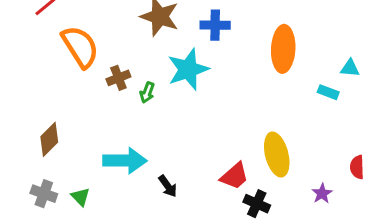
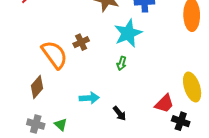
orange semicircle: (80, 47) -> (54, 55), moved
green arrow: (147, 92) -> (122, 63), moved
cyan arrow: (125, 161) -> (89, 98), size x0.7

